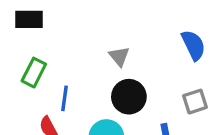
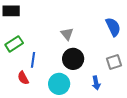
green rectangle: (34, 73) -> (14, 44), turned 30

